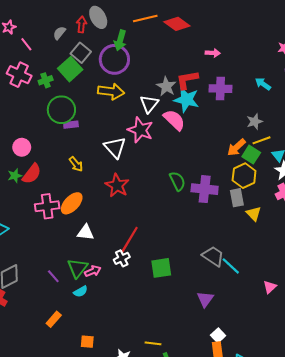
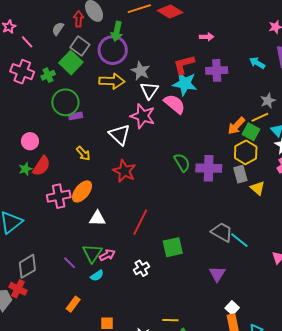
gray star: (166, 86) -> (140, 71), moved
gray star: (255, 122) -> (268, 101), moved
white cross: (122, 258) -> (141, 268), moved

